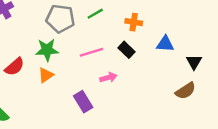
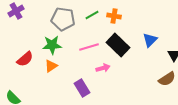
orange cross: (134, 22) -> (114, 16), moved
blue triangle: (165, 44) -> (150, 40), turned -49
black rectangle: (126, 50) -> (118, 45), size x1.6

